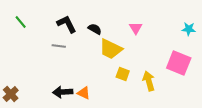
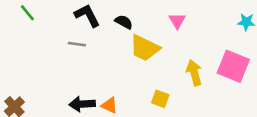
yellow square: (123, 74) -> (160, 99), moved
yellow arrow: (149, 81) -> (194, 73), moved

